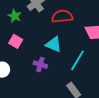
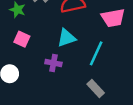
cyan triangle: (54, 44) -> (66, 38), turned -36

